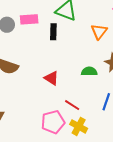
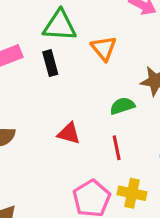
orange triangle: (99, 32) -> (104, 48), moved
red line: (72, 105) -> (117, 148), moved, turned 63

